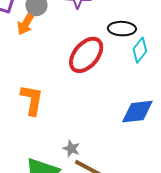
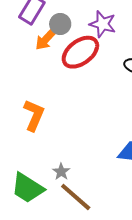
red ellipse: (86, 55) -> (80, 52), moved

